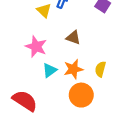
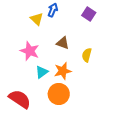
yellow semicircle: (100, 69) -> (87, 55), moved
orange circle: (81, 95) -> (59, 94), moved

